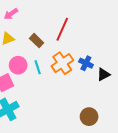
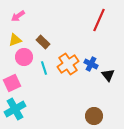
red line: (62, 29) -> (99, 20), moved
pink circle: (18, 65) -> (24, 57), moved
black triangle: (103, 74) -> (108, 75), turned -40

